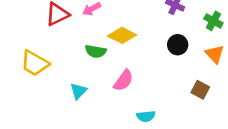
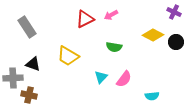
yellow diamond: (122, 35) -> (153, 35), moved
pink semicircle: (123, 80) -> (124, 79), moved

